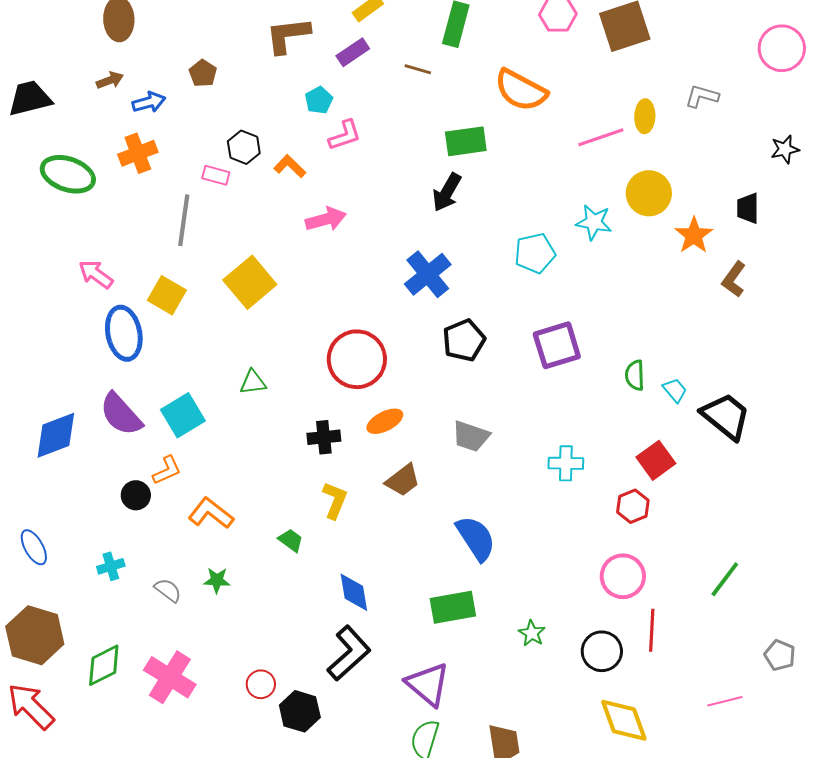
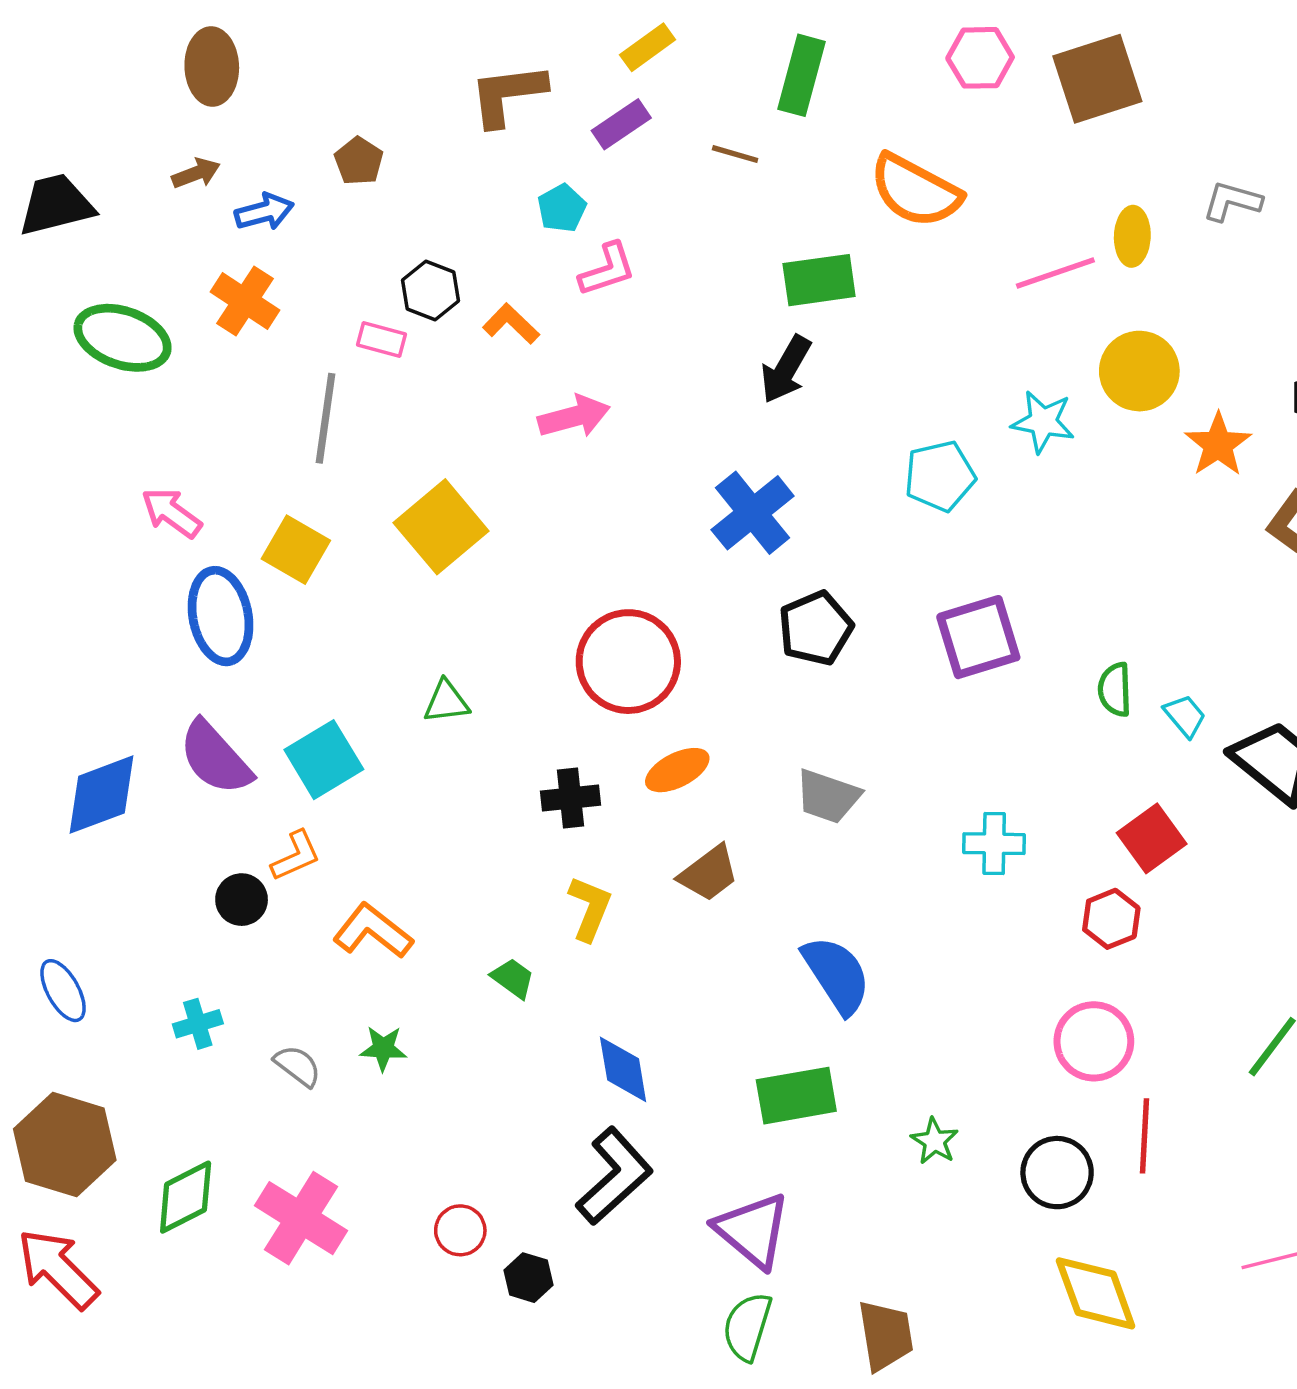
orange cross: (138, 153) -> (245, 301), turned -36
black hexagon: (300, 711) -> (529, 1278), size x0.7

